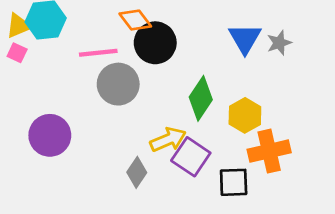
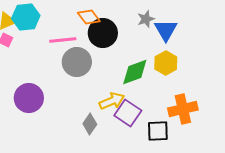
gray star: (279, 43) -> (146, 19), moved
green diamond: (201, 98) -> (135, 72), turned 36
yellow hexagon: (245, 115) -> (166, 63), moved

